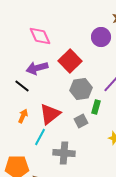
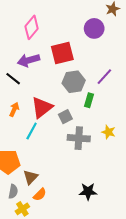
pink diamond: (40, 36) -> (32, 27), turned 65
red square: (70, 61) -> (62, 53), turned 30
gray square: (81, 121) -> (65, 117), moved
gray cross: (64, 153) -> (79, 138), moved

